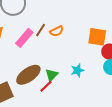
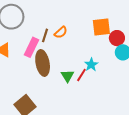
brown ellipse: (28, 75) -> (43, 63), moved, turned -50
red line: (46, 86) -> (81, 75), moved

